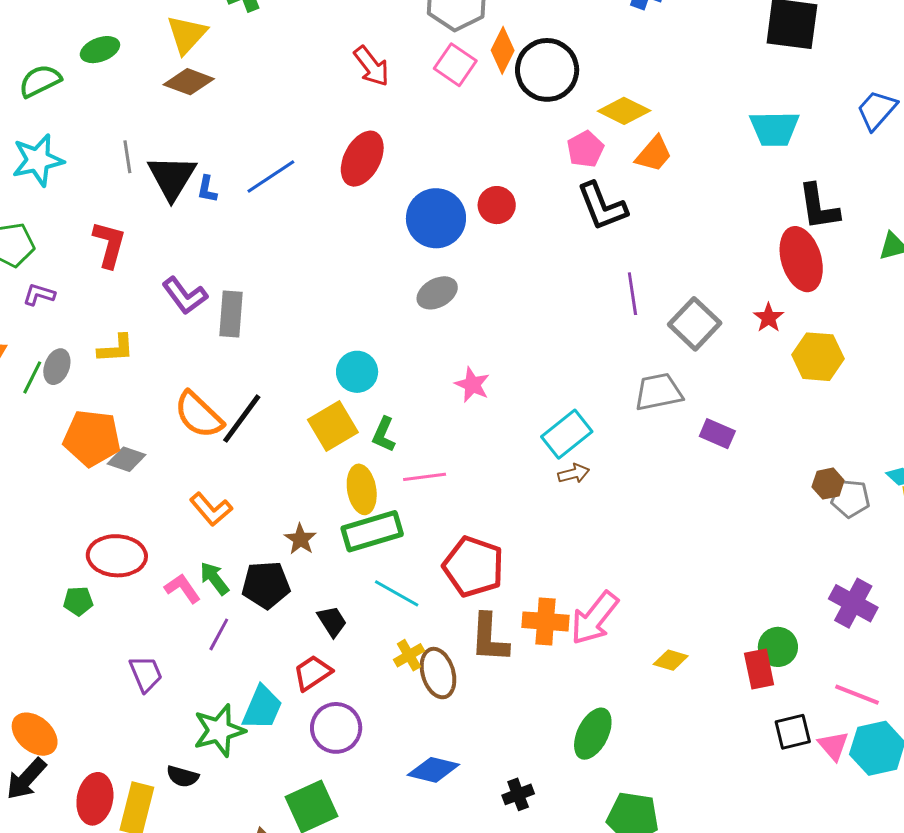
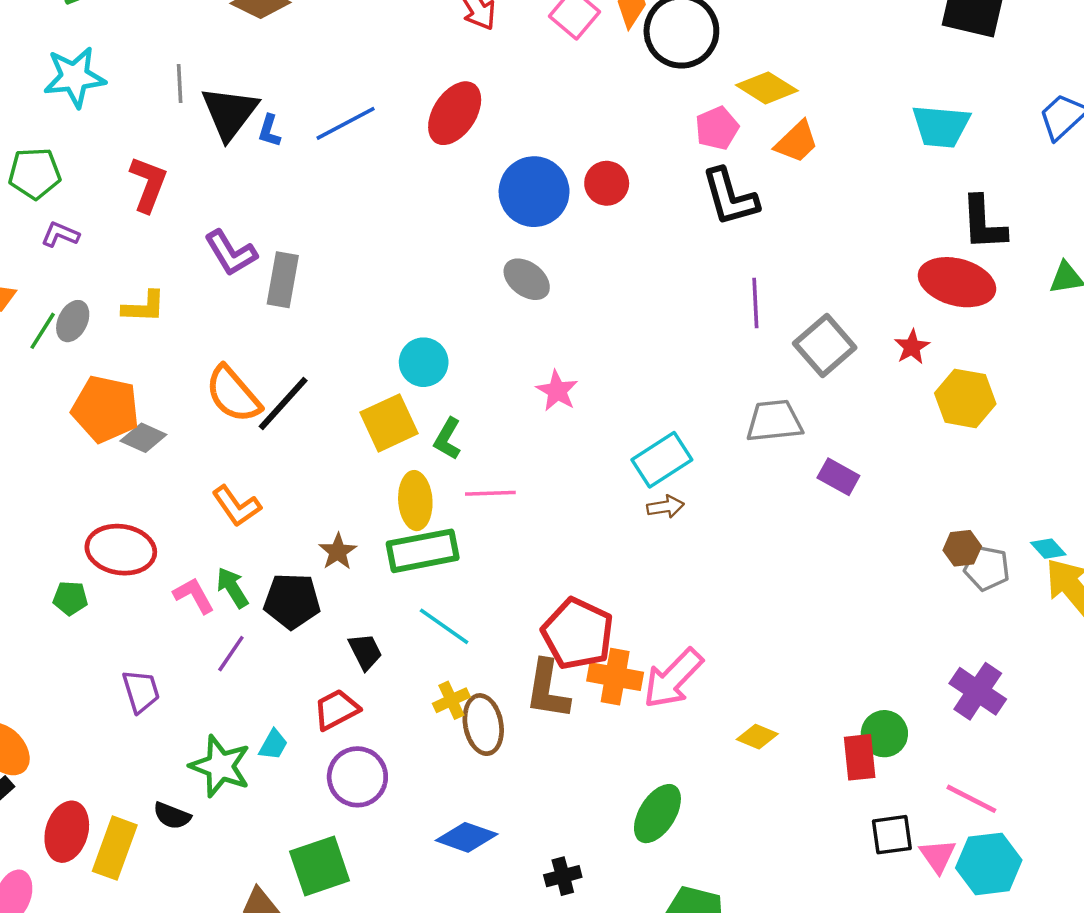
red ellipse: (801, 259) -> (957, 282), turned -64
gray ellipse: (437, 293) -> (527, 279), turned 60
red pentagon: (473, 567) -> (578, 634), moved
cyan trapezoid: (262, 708) -> (273, 745), size x0.6
green star: (219, 730) -> (220, 766), turned 30

